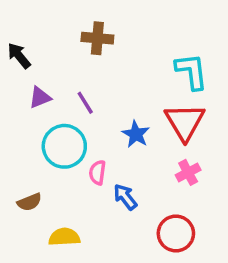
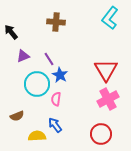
cyan L-shape: (192, 71) -> (110, 18), moved, turned -135
blue star: (136, 134) -> (60, 75), moved
pink cross: (188, 172) -> (108, 99), size x1.5
blue arrow: (125, 197) -> (55, 125), moved

